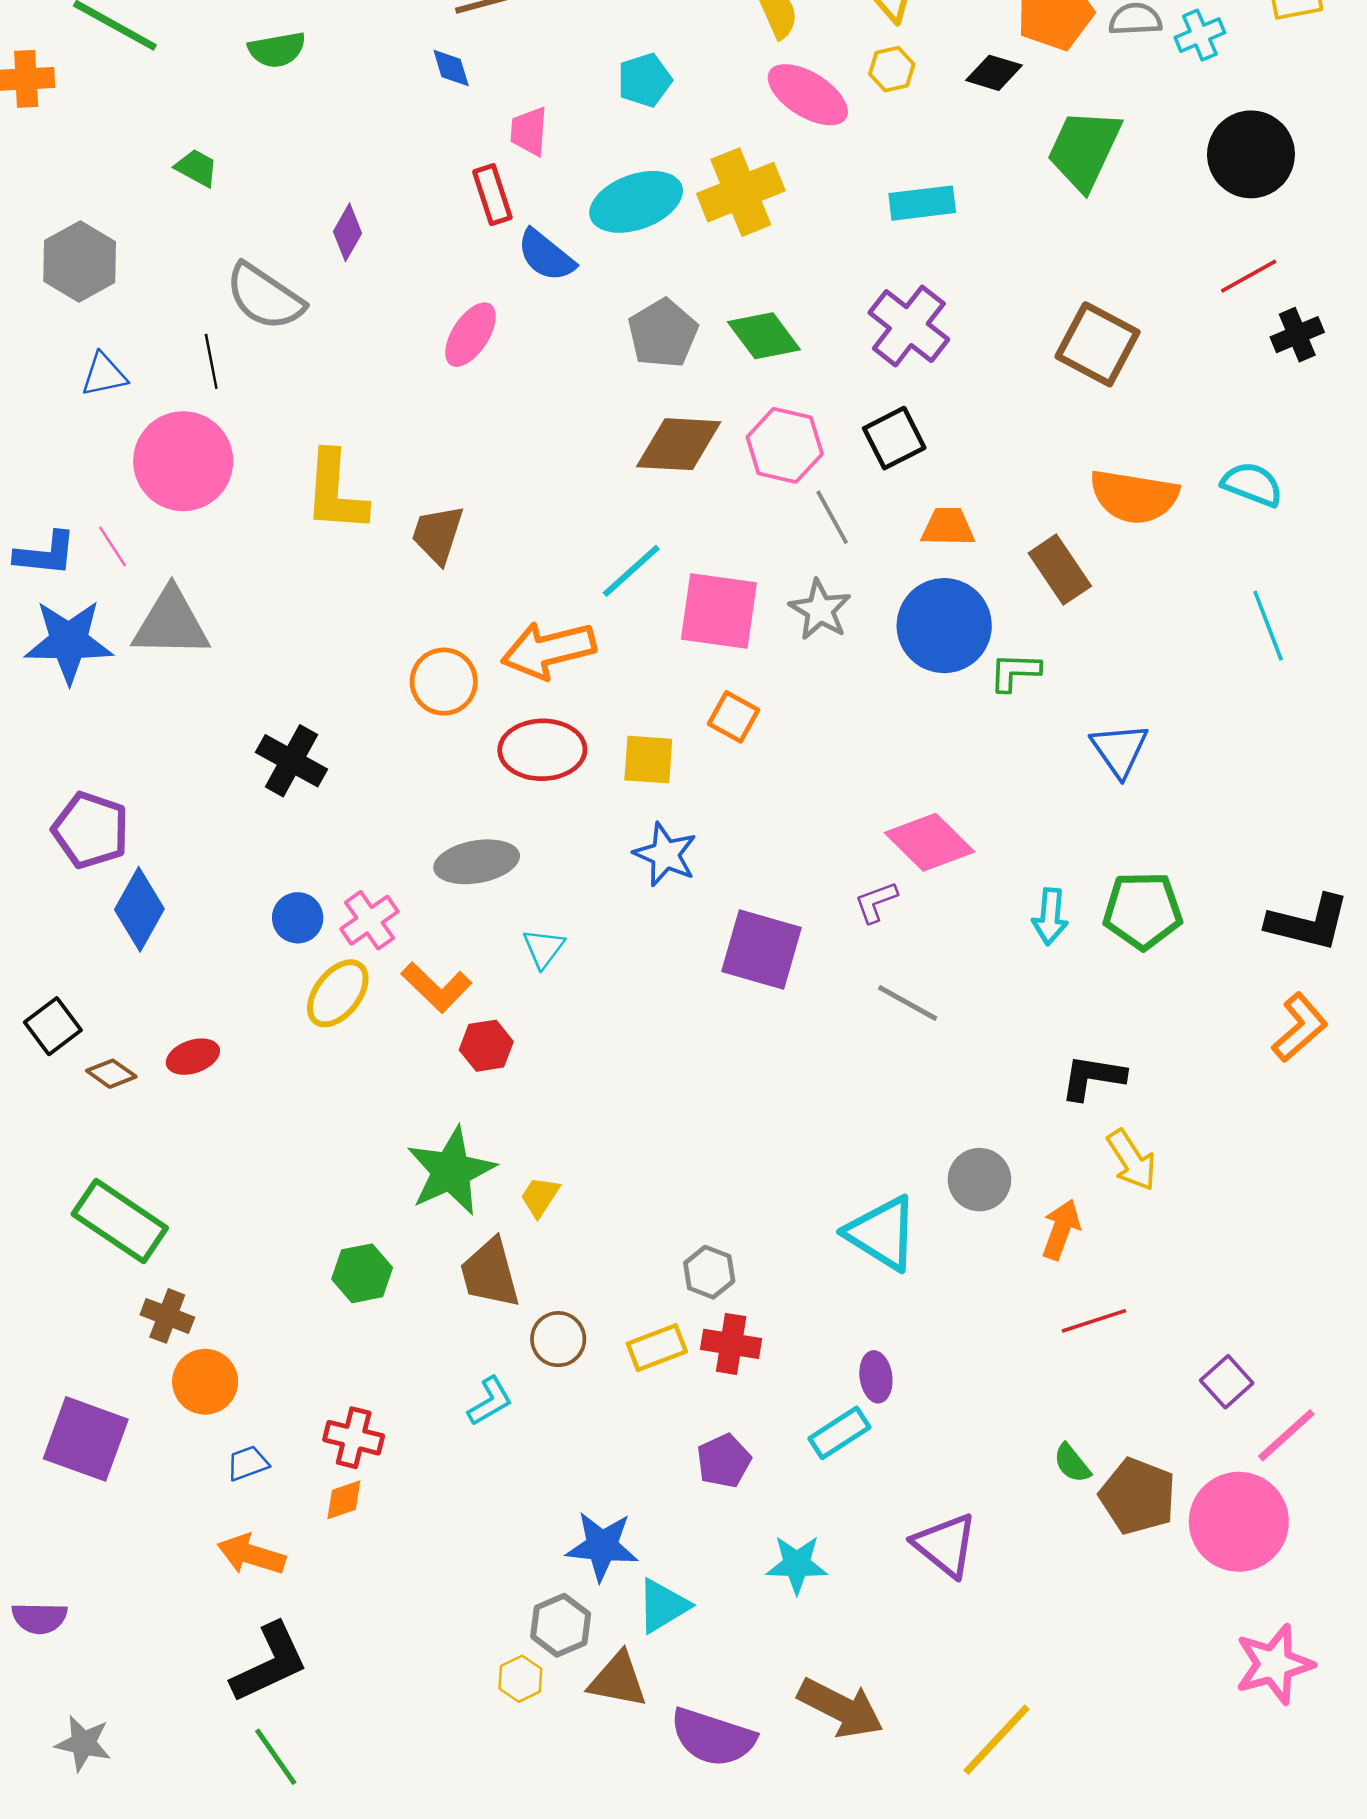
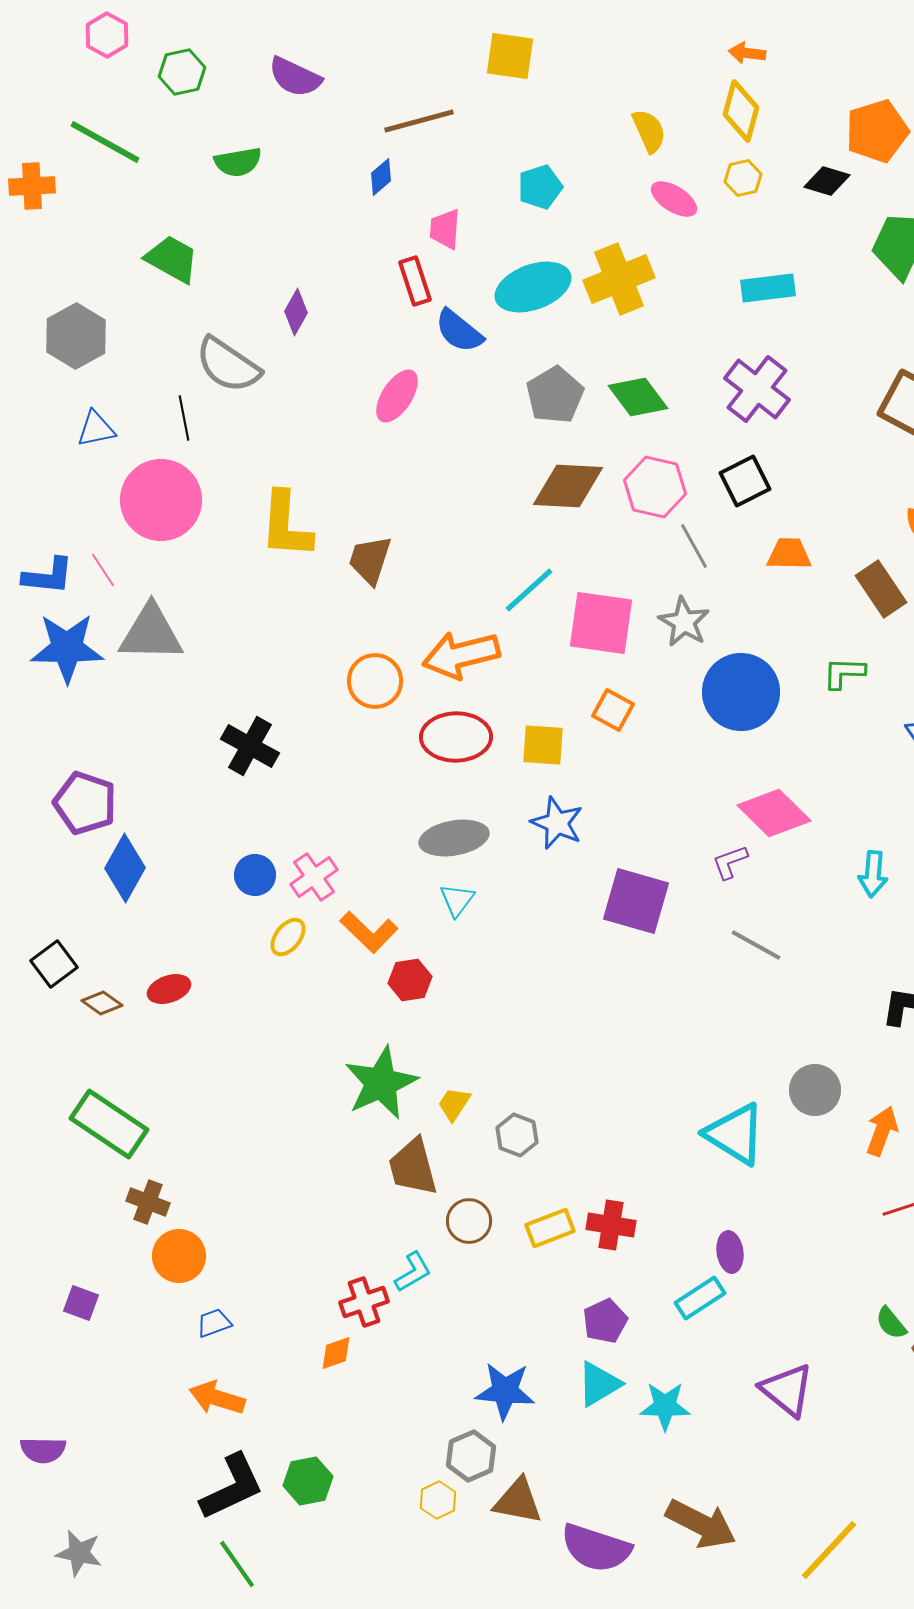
blue diamond: (451, 68) -> (381, 177), turned 66
pink ellipse: (808, 95) -> (674, 199), size x0.7
green trapezoid: (197, 168) -> (172, 259), size x1.5
blue circle: (944, 626) -> (741, 692), moved
gray ellipse: (477, 862) -> (454, 838), moved
yellow ellipse: (338, 993) -> (288, 937), size x0.7
gray hexagon: (709, 1272) -> (517, 1135), moved
green hexagon: (362, 1273) -> (308, 1481), moved
red cross: (354, 1438) -> (364, 1302), moved, turned -33
purple square: (86, 1439) -> (81, 1303), size x0.5
orange diamond: (344, 1500) -> (336, 1353), moved
cyan triangle: (663, 1606) -> (599, 1384), moved

